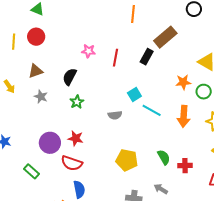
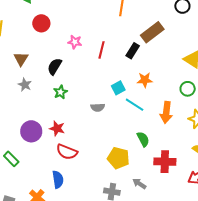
red circle: (36, 37) -> (41, 23), moved
brown triangle: (36, 71) -> (21, 59), turned -42
orange star: (183, 82) -> (145, 80), moved
green semicircle: (164, 157) -> (143, 139), moved
yellow pentagon: (127, 160) -> (118, 158), moved
red semicircle: (72, 163) -> (67, 152), moved
red cross: (185, 166) -> (165, 162), size x1.5

